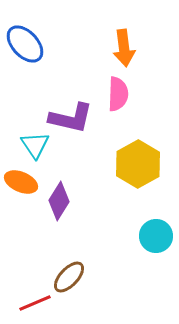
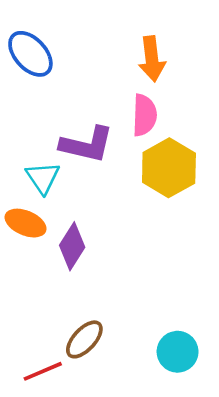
yellow hexagon: (138, 164) -> (169, 168), moved
cyan circle: (156, 236) -> (178, 352), moved

